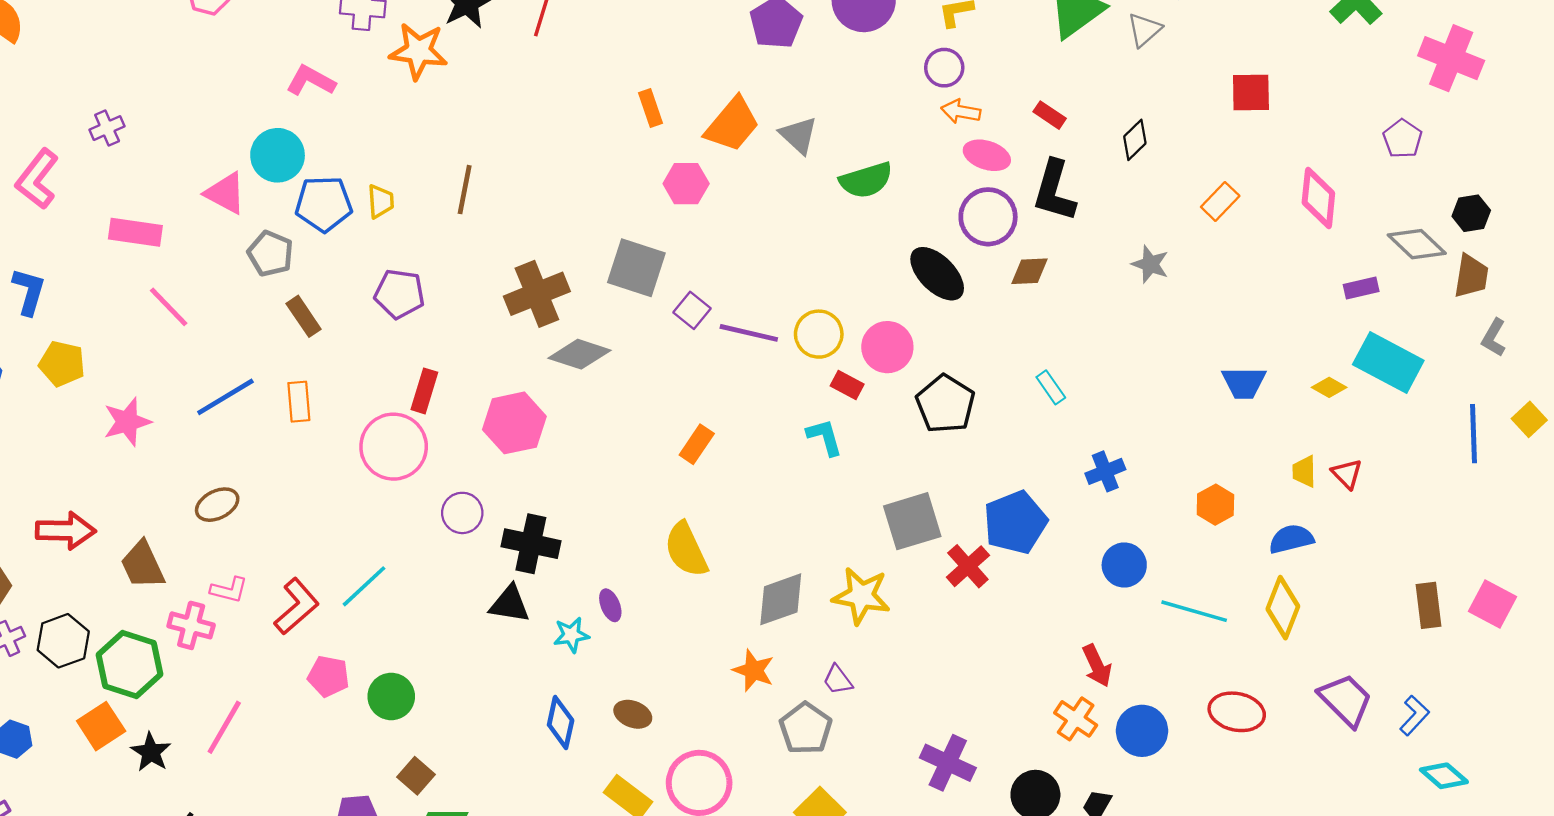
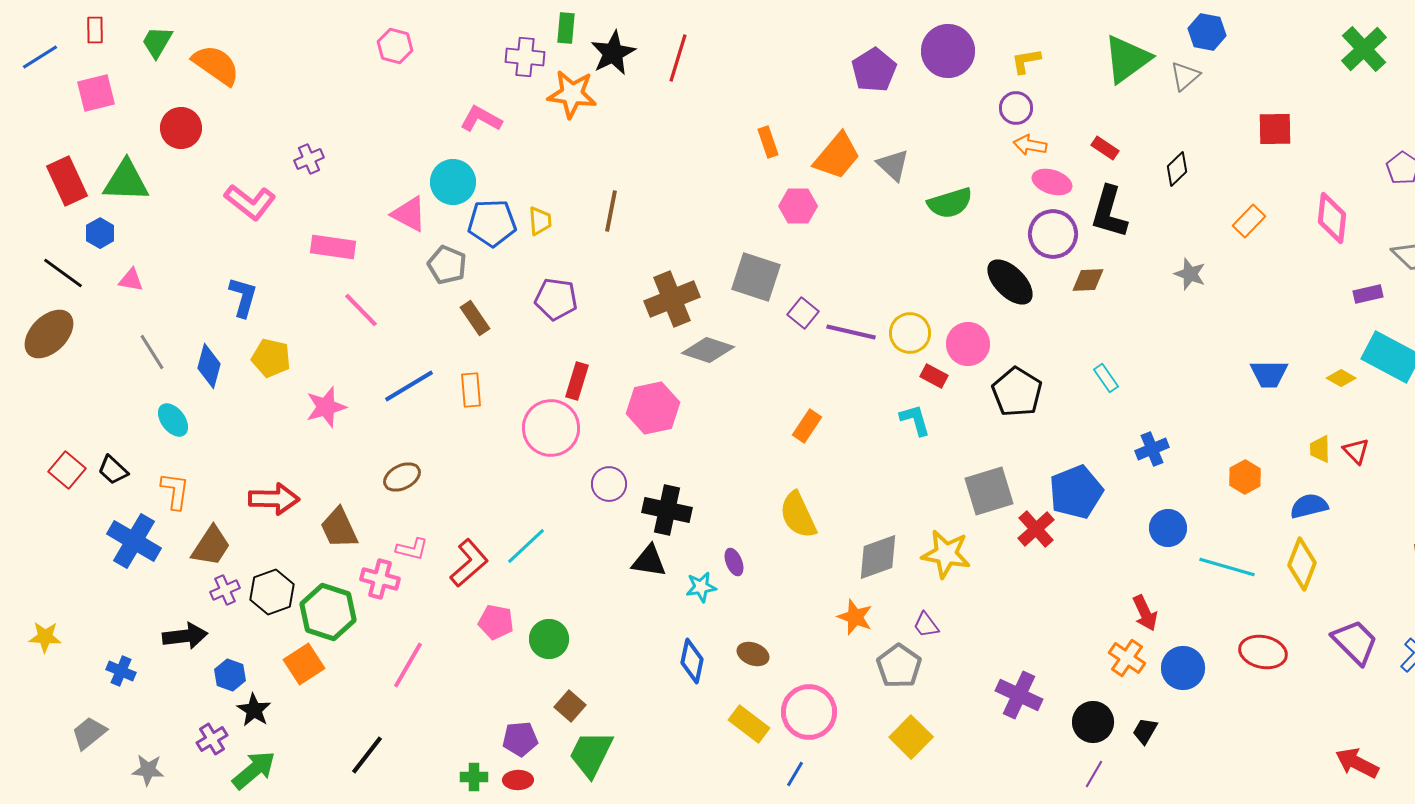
pink L-shape: (37, 179) -> (250, 202), turned -90
black star: (151, 752) -> (254, 710), moved

